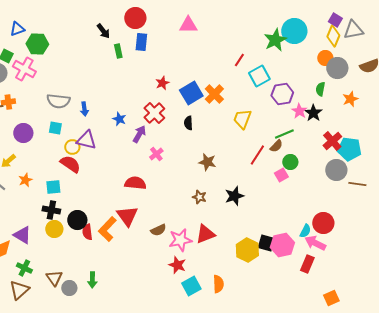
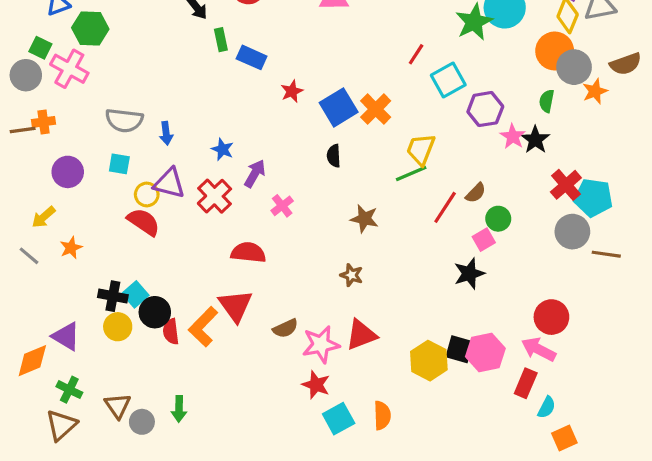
blue rectangle: (141, 42) -> (252, 57), moved, turned -72
orange circle: (325, 58) -> (555, 51), size x1.5
orange star: (350, 99) -> (595, 91), moved
red cross: (154, 113) -> (214, 196), moved
green line: (284, 134) -> (411, 174), moved
cyan square: (53, 187) -> (135, 294), moved, turned -35
black star: (234, 196) -> (469, 274), moved
cyan semicircle: (305, 231) -> (547, 407), moved

